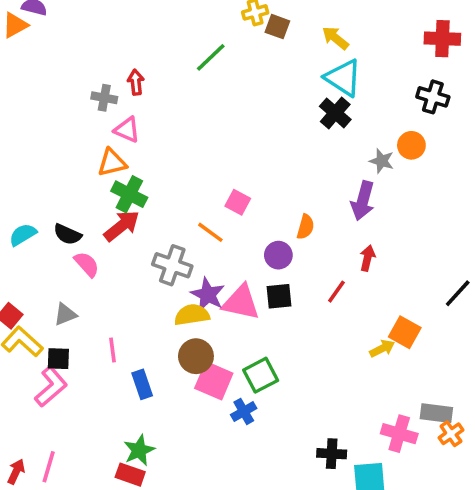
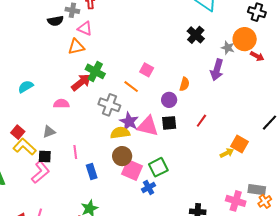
black cross: (335, 113) -> (196, 35), moved
orange circle: (411, 145) -> (245, 39), size x1.5
green cross: (129, 194) -> (95, 71), moved
black semicircle: (67, 234) -> (55, 21), moved, turned -35
red arrow: (367, 258) -> (257, 56), moved, turned 104
pink semicircle: (87, 264) -> (61, 104), turned -49

